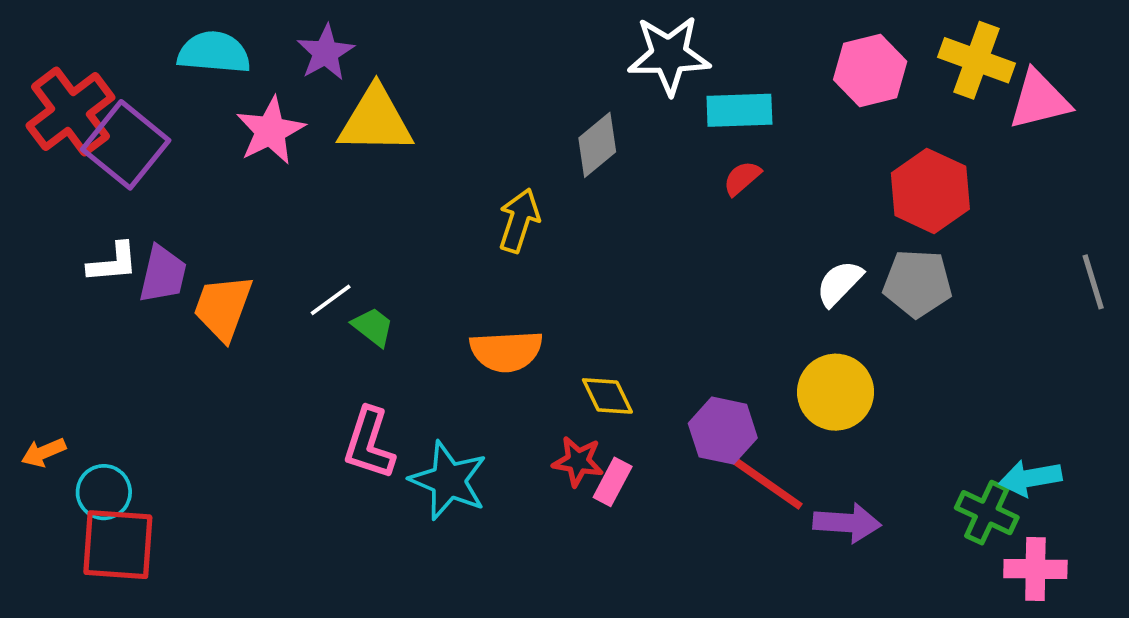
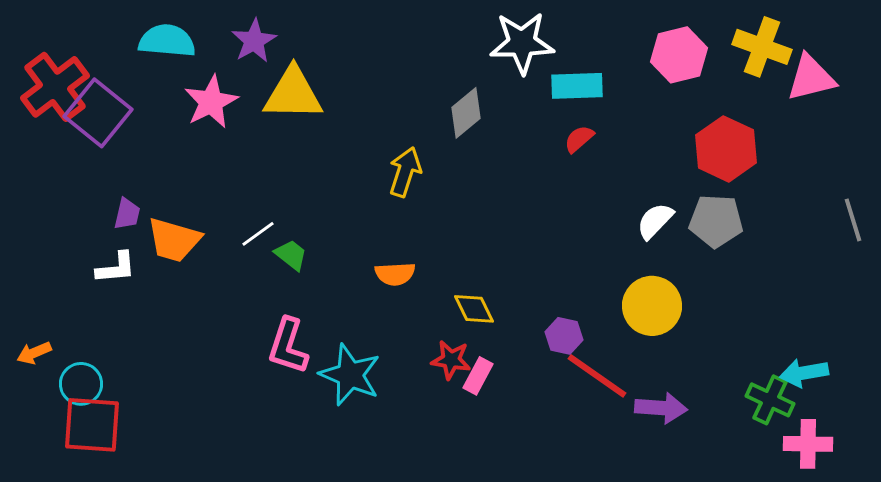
white L-shape: (113, 263) -> (116, 268), moved
purple trapezoid: (163, 274) -> (127, 214), size x0.7
orange trapezoid: (223, 308) -> (174, 240), turned -94
orange semicircle: (506, 351) -> (395, 274), size x0.7
purple hexagon: (723, 431) -> (564, 336), size x0.7

